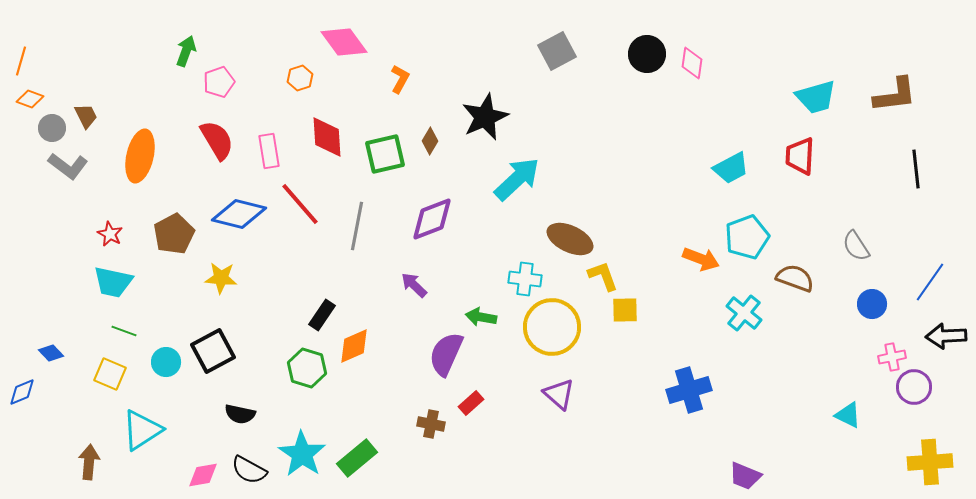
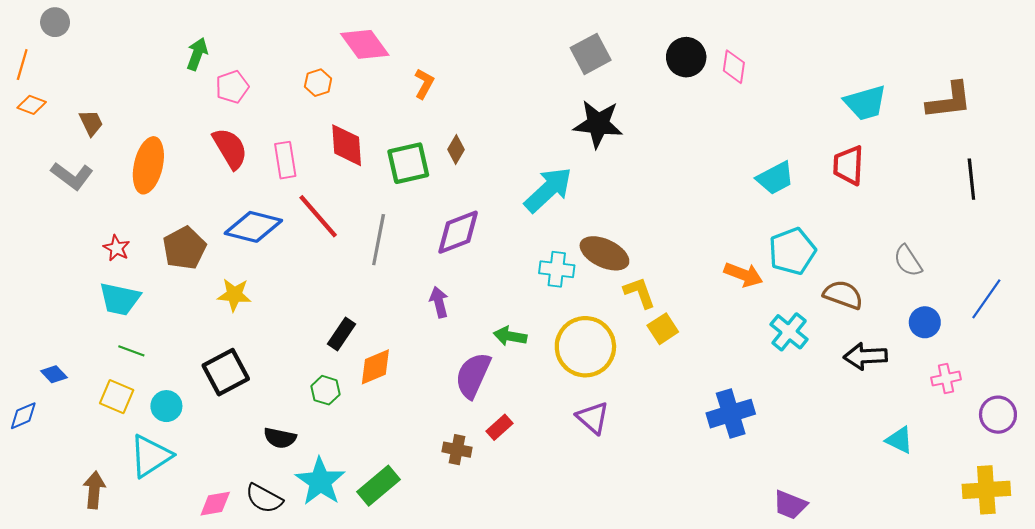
black star: (485, 117) -> (598, 124), moved, turned 30
gray circle: (52, 128) -> (55, 22), moved
cyan cross: (525, 279) -> (557, 269), moved
purple arrow: (414, 285) -> (439, 302), turned 32
yellow square: (625, 310) -> (663, 329), turned -32
black arrow: (946, 336) -> (865, 356), moved
cyan circle: (166, 362) -> (166, 406), moved
green hexagon: (307, 368) -> (326, 390), size x0.7
purple circle: (914, 387) -> (998, 415), moved
black semicircle: (240, 414) -> (280, 438), moved

